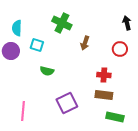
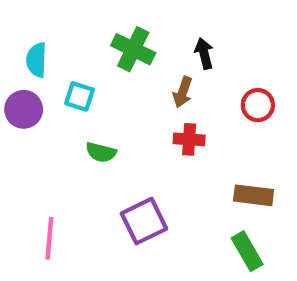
black arrow: (127, 23) -> (204, 53), moved
red cross: (104, 75) -> (189, 139), moved
brown rectangle: (104, 95) -> (254, 195), moved
green rectangle: (115, 117) -> (247, 251), turned 48

